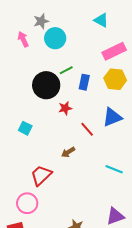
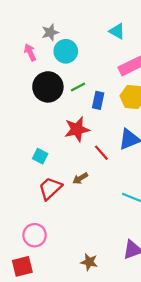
black circle: (46, 85) -> (48, 87), moved
red star: (65, 108) -> (77, 129), size x1.6
cyan square: (25, 128) -> (40, 156), moved
red trapezoid: (41, 175) -> (50, 188), moved

